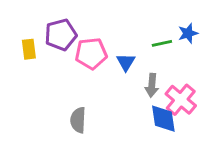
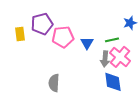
green line: (162, 43) -> (112, 40), moved
pink cross: (181, 100) -> (120, 57), moved

